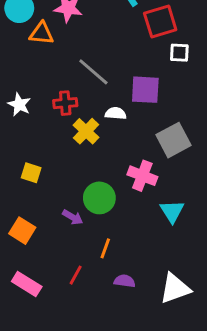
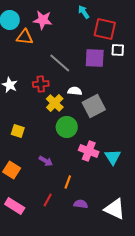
red square: (160, 21) -> (105, 29), turned 30
purple square: (145, 90) -> (95, 58), moved
gray square: (173, 140) -> (94, 106), moved
pink cross: (142, 176) -> (89, 151), moved
green circle: (99, 198) -> (67, 127), moved
white triangle: (175, 288) -> (115, 209), turned 45

